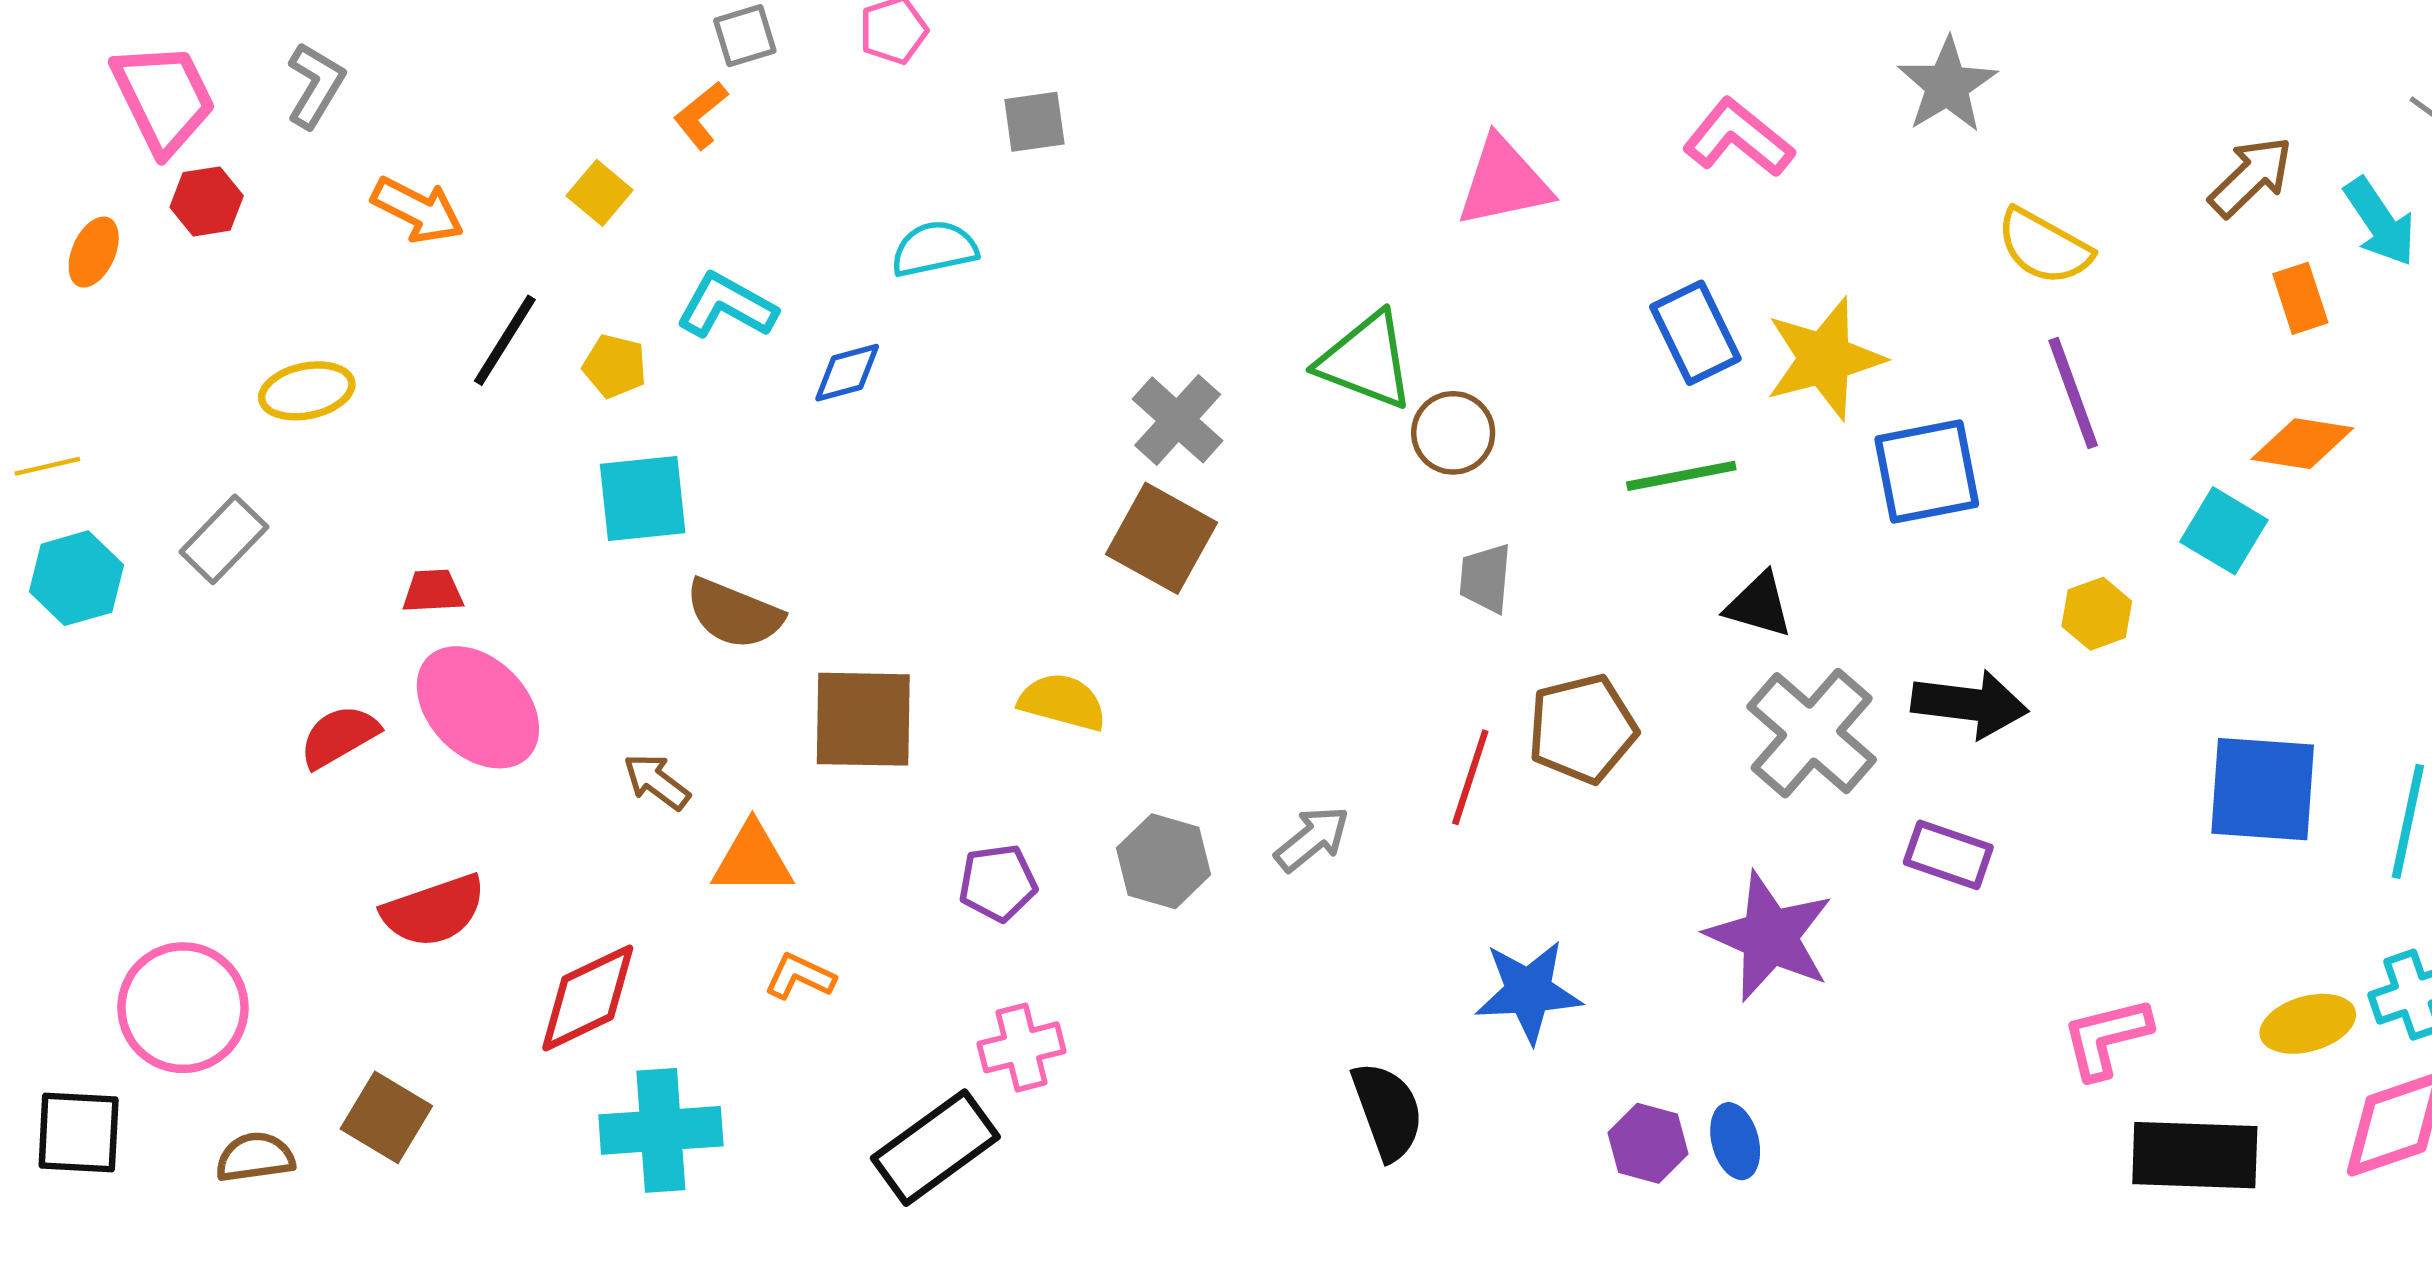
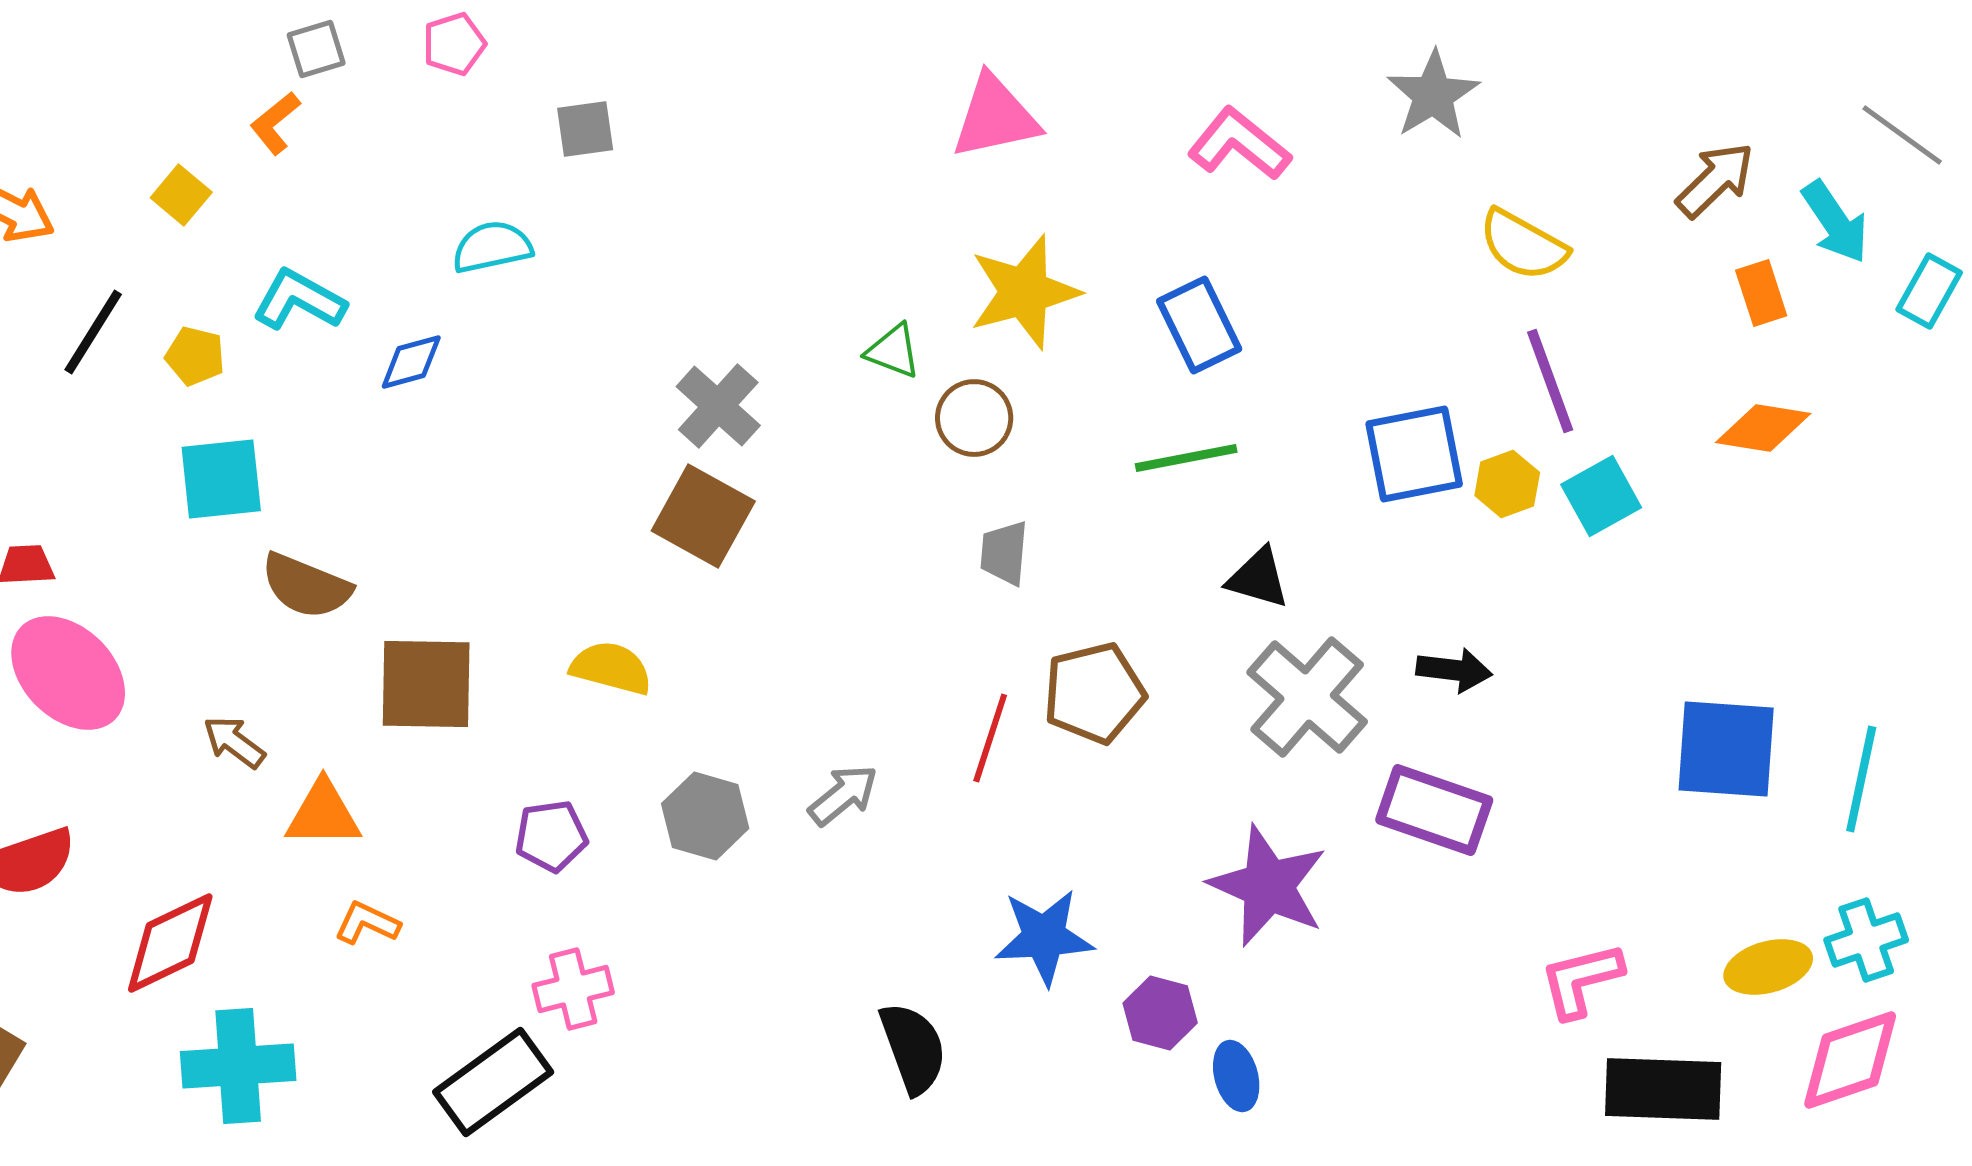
pink triangle: (1504, 182) -> (995, 117), moved
yellow star: (1824, 359) -> (1024, 292), moved
green triangle: (1366, 361) -> (893, 351), size x0.6
cyan square: (2224, 531) -> (1601, 496), moved, turned 30
yellow hexagon: (2097, 614) -> (1507, 484), moved
black arrow: (1970, 704) -> (1454, 670), size x0.7
purple rectangle: (1948, 855) -> (1434, 810), size x1.4
purple hexagon: (1648, 1143) -> (1160, 1013), moved

